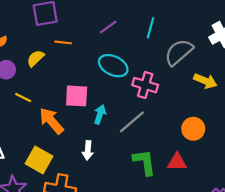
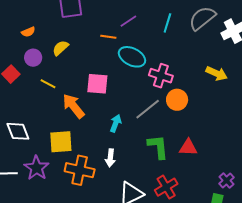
orange line: (63, 42) -> (108, 37), moved
gray semicircle: (179, 52) -> (202, 18), moved
cyan arrow: (100, 114) -> (116, 123), moved
orange circle: (193, 129) -> (177, 100), moved
white arrow: (88, 150) -> (110, 158), moved
yellow square: (39, 160) -> (61, 142), turned -35

